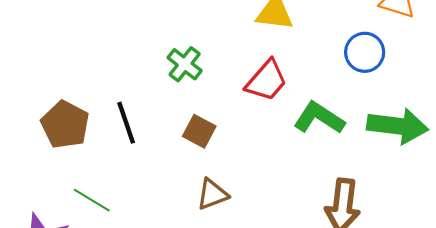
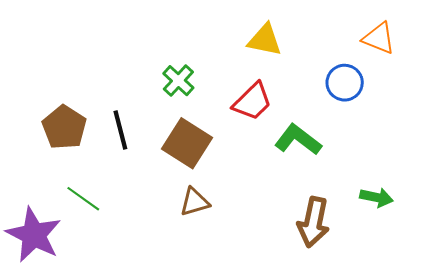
green arrow: (398, 126) -> (376, 197), moved, size x0.6
brown square: (199, 131) -> (187, 143), size x1.6

